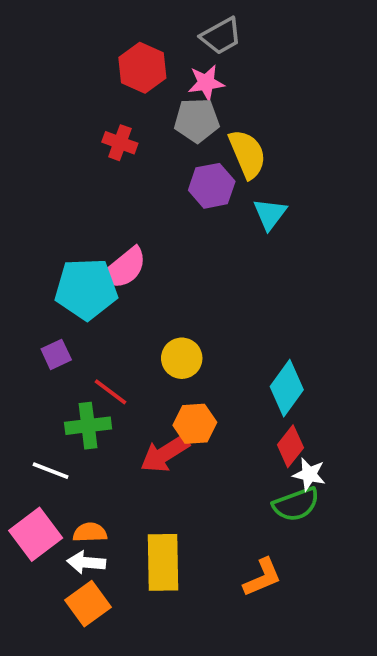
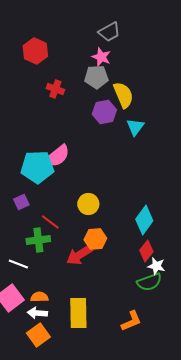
red hexagon: (142, 68) -> (35, 51), moved
pink star: (206, 83) -> (101, 57), turned 30

